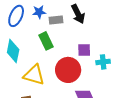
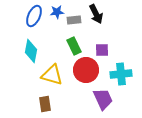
green rectangle: (46, 41) -> (74, 46), moved
cyan cross: (103, 62) -> (121, 74), moved, size x1.5

